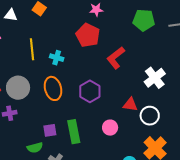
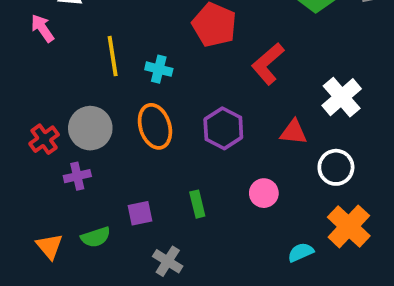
red triangle: (130, 105) -> (294, 132), moved
purple square: (50, 130) -> (140, 213), moved
green rectangle: (74, 132) -> (197, 204), size x0.6
green semicircle: (35, 148) -> (96, 237), moved

